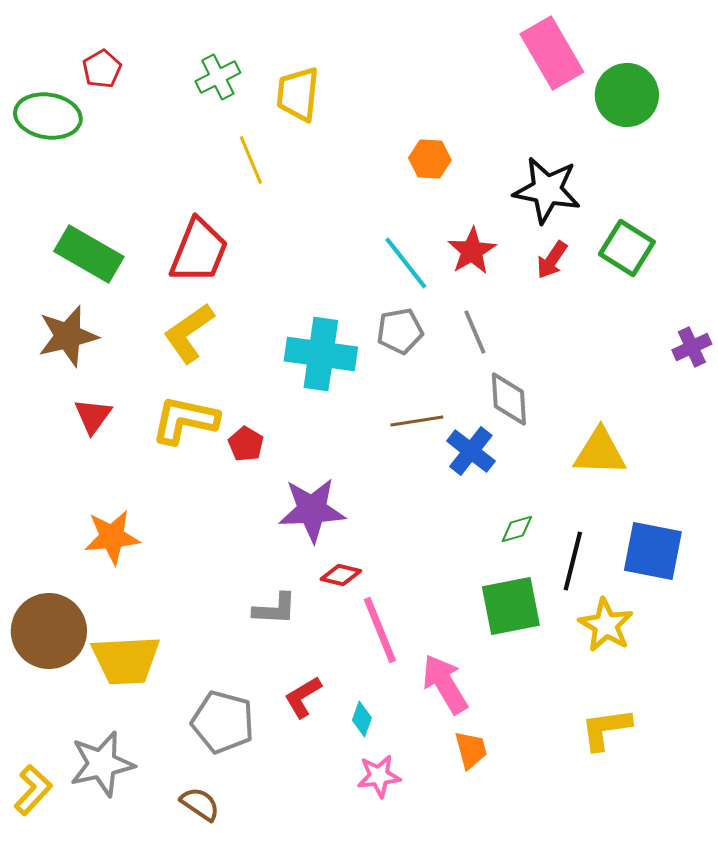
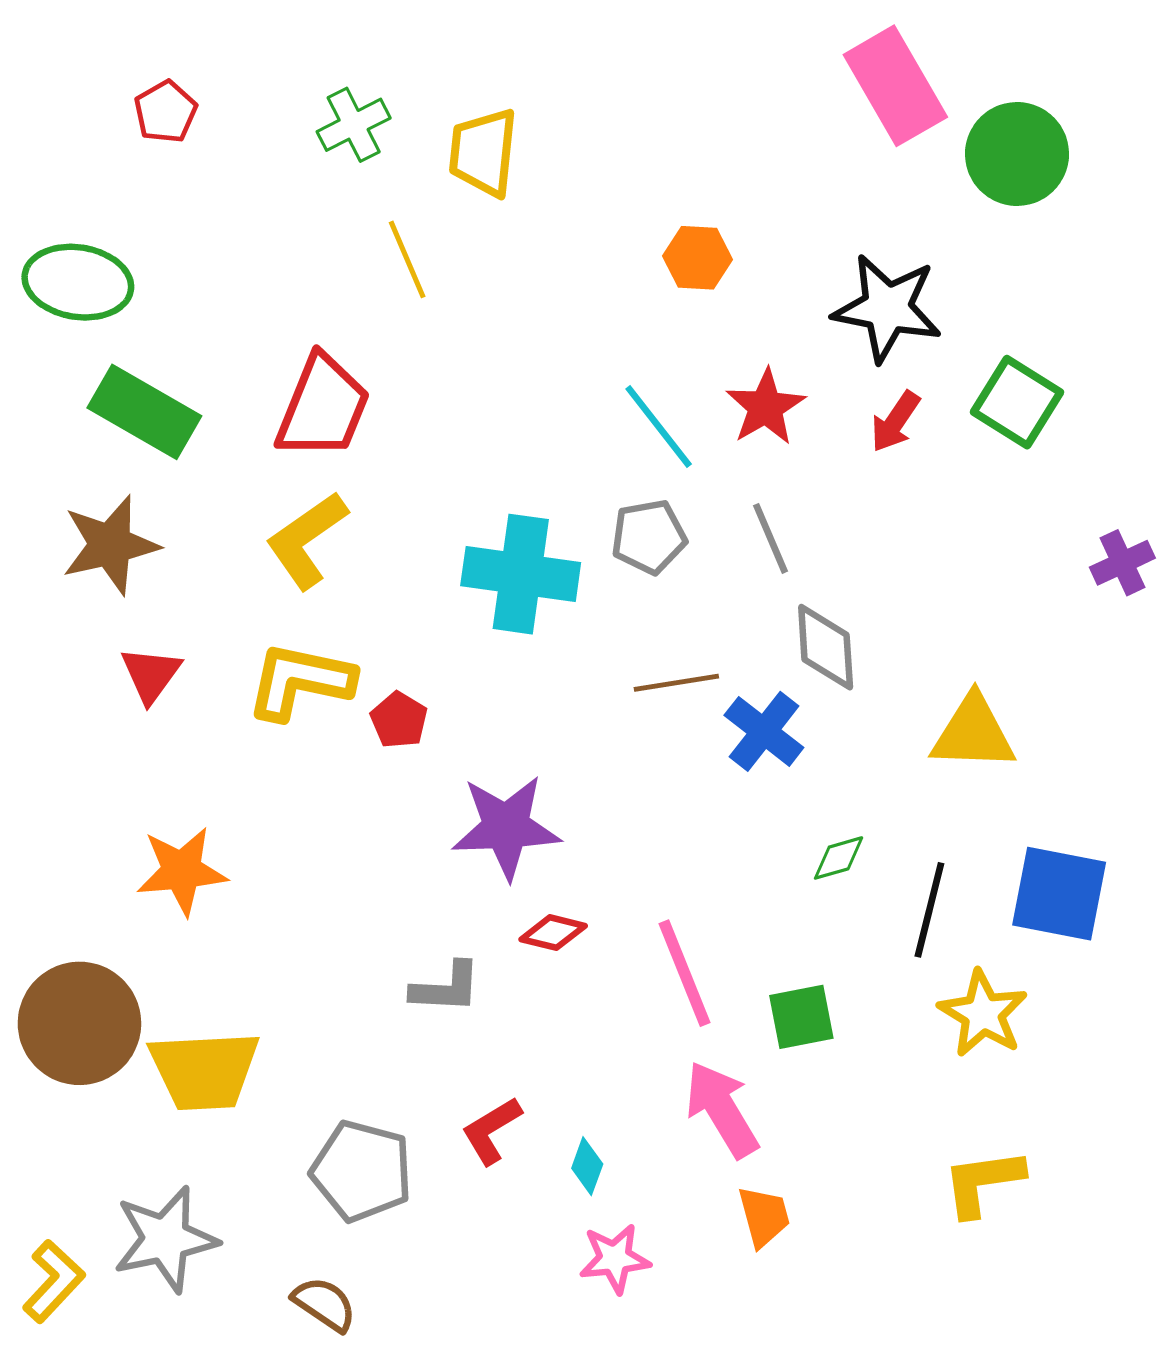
green ellipse: (48, 116) -> (78, 282), moved
green square: (511, 606) -> (801, 1017), moved, size x0.7
pink line: (380, 630) -> (684, 973), moved

